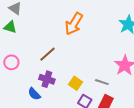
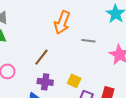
gray line: (102, 82) -> (88, 41), moved

